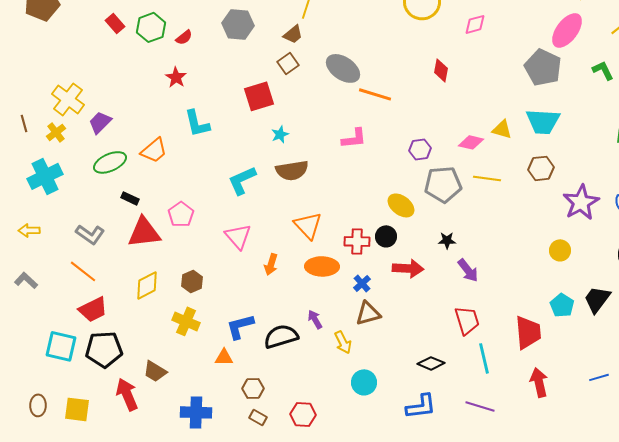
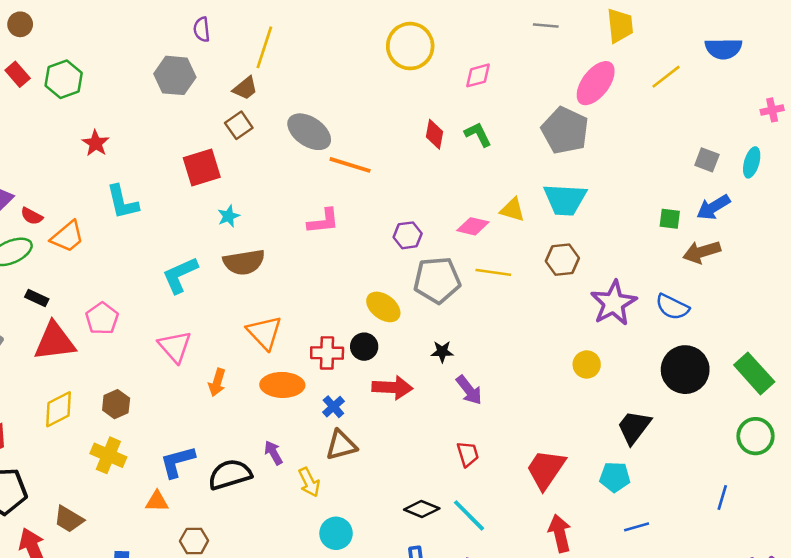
red semicircle: (184, 37) -> (32, 216), moved, turned 66
green L-shape: (603, 70) -> (478, 134), moved
cyan pentagon: (562, 305) -> (615, 477), moved, turned -30
red trapezoid: (467, 320) -> (468, 454), size x0.7
red trapezoid: (528, 332) -> (546, 469), turned -141
cyan line: (484, 358) -> (469, 515), moved, turned -32

